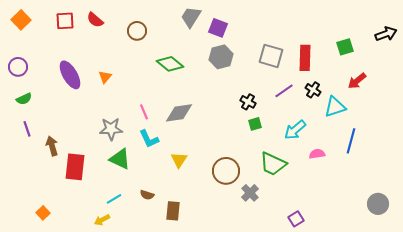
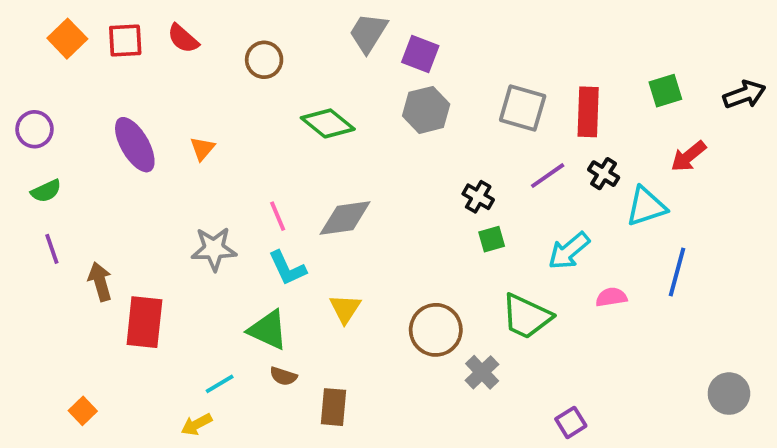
orange square: (21, 20) -> (67, 39), moved
black arrow: (386, 34) -> (744, 95), moved
green triangle: (120, 159) -> (268, 330), moved

